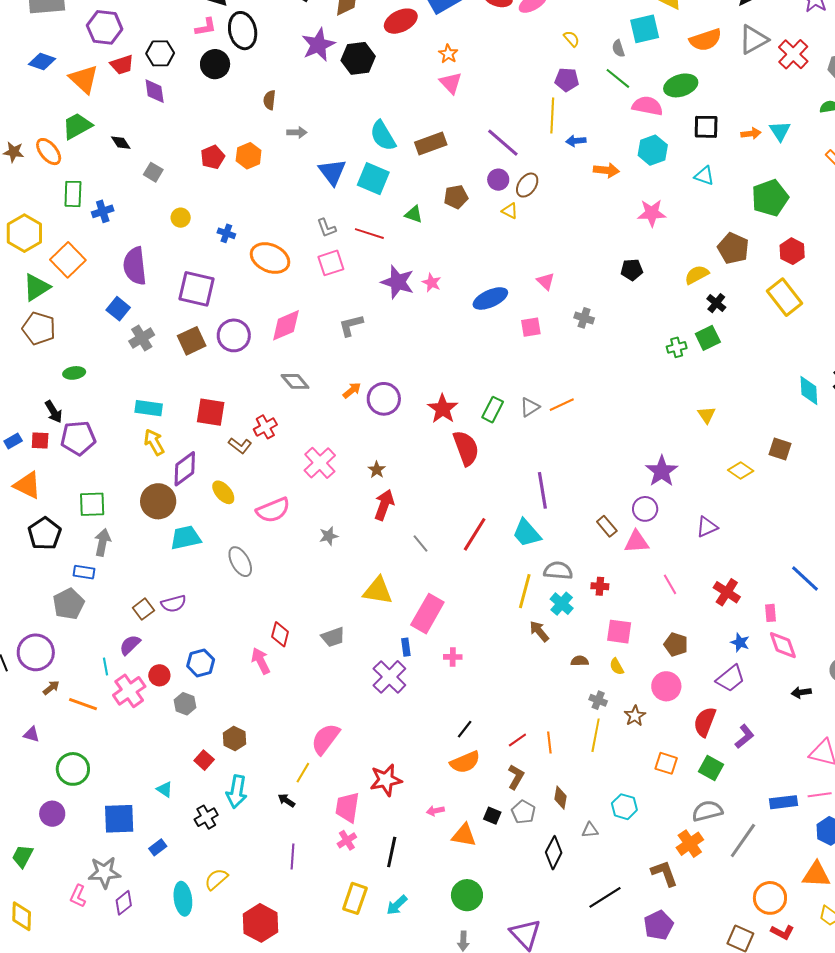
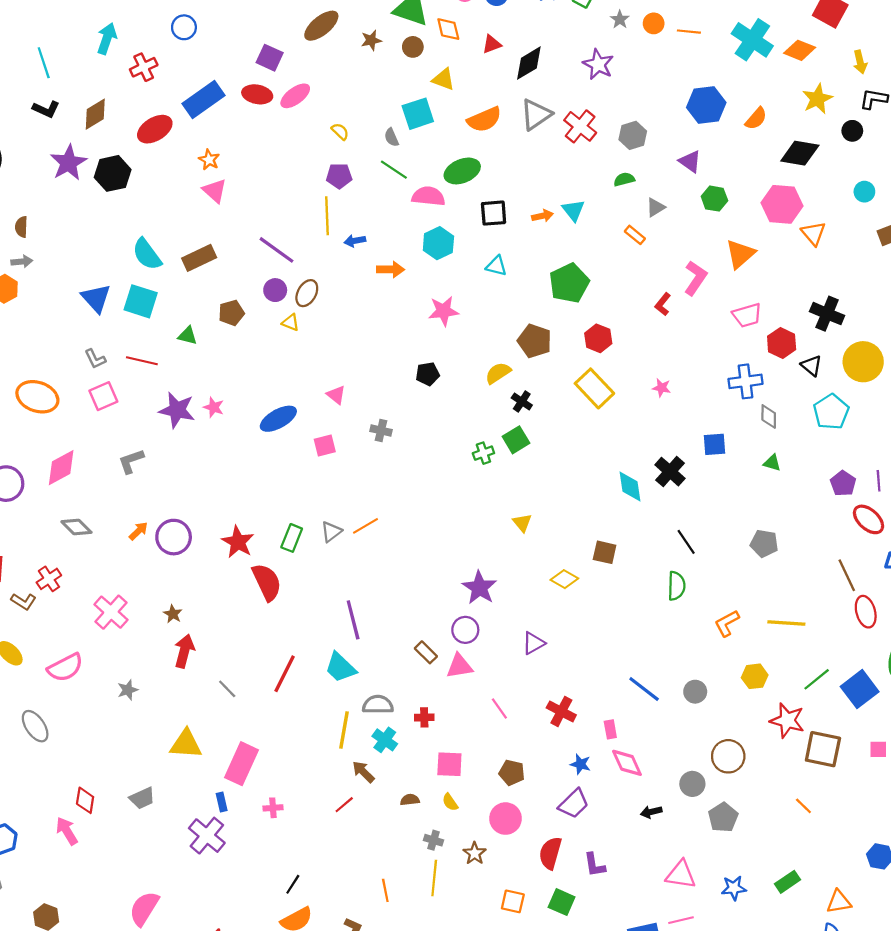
gray arrow: (297, 132) -> (22, 261), moved
purple L-shape: (745, 737) -> (595, 865), turned 125
red line: (517, 740) -> (344, 805), moved

